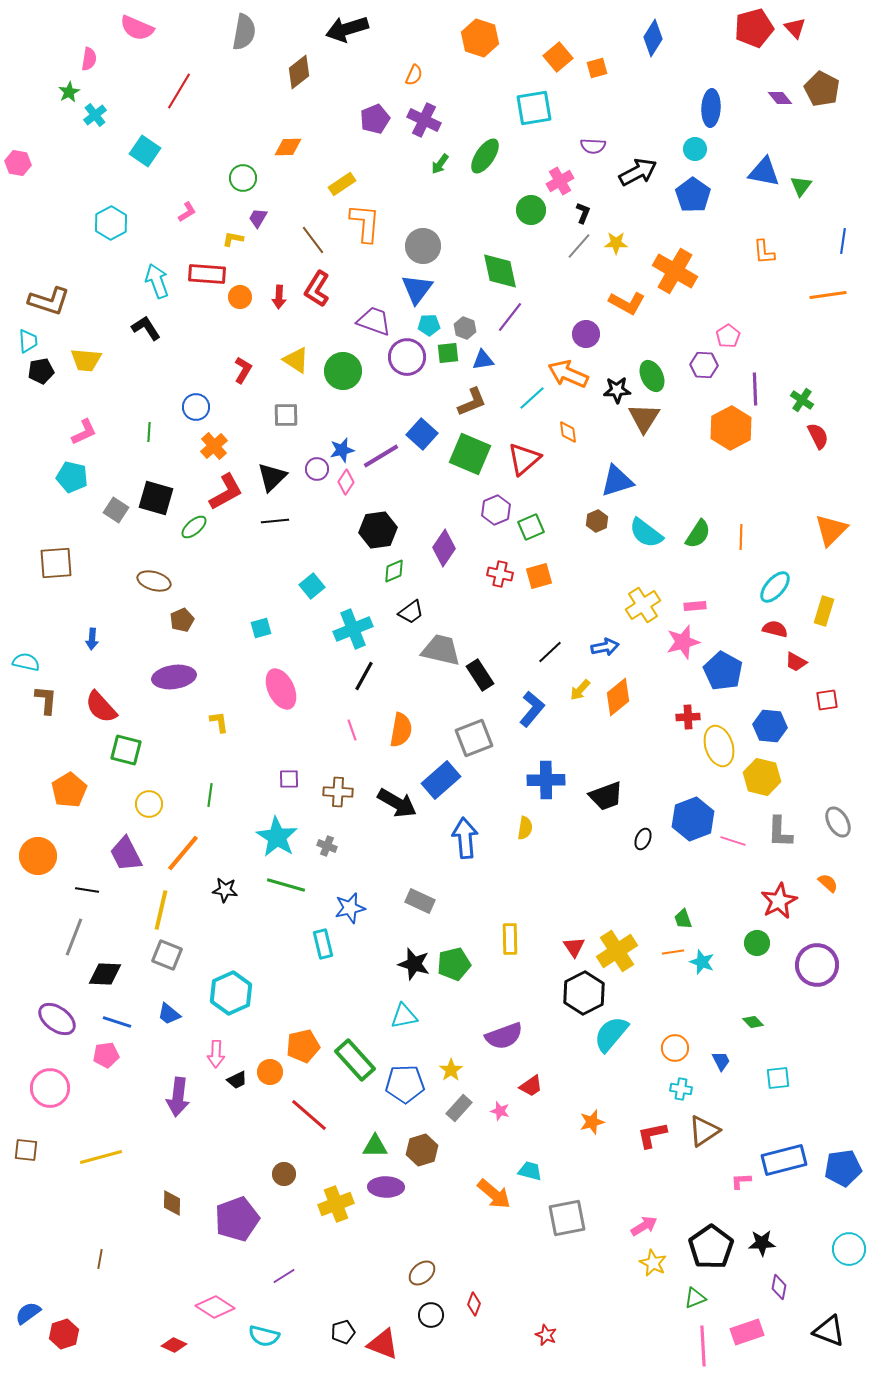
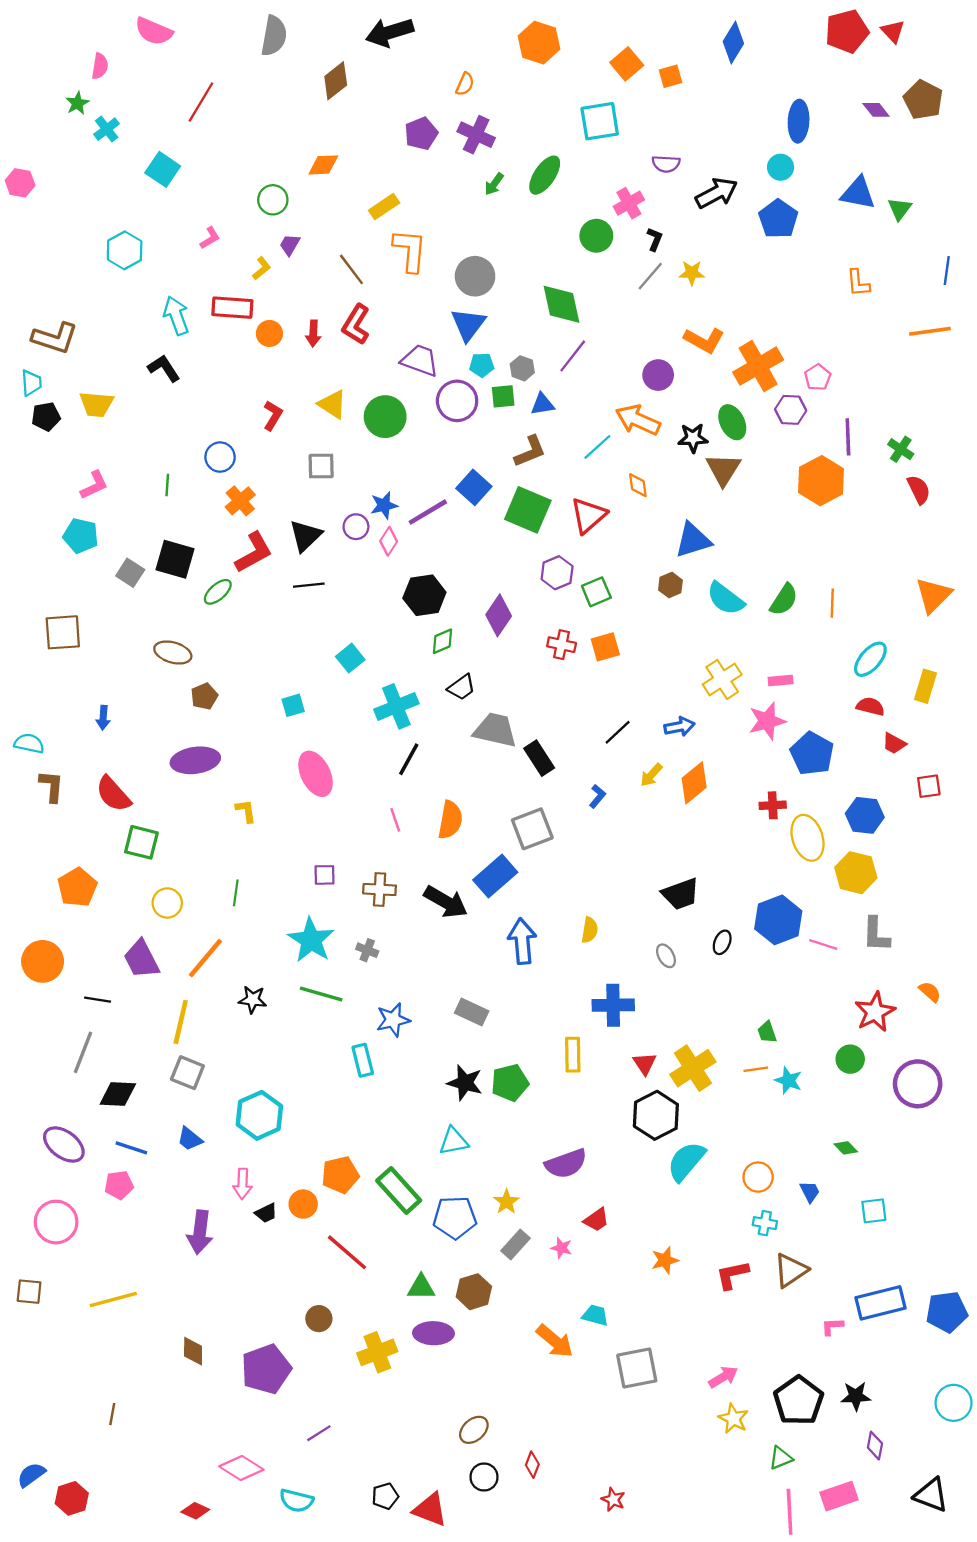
yellow L-shape: (233, 239) -> (262, 268), turned 130
orange cross: (675, 271) -> (758, 366), moved, turned 30
blue L-shape: (532, 709) -> (597, 796), size x0.6
blue cross: (546, 780) -> (613, 1005), moved
gray ellipse: (838, 822) -> (666, 956), moved, size x0.7

